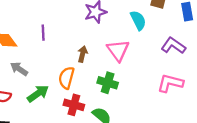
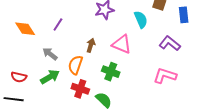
purple line: (43, 33) -> (58, 25), turned 32
pink triangle: (118, 50) -> (122, 44), turned -35
gray arrow: (19, 69) -> (50, 54), moved

